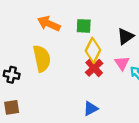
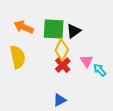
green square: (84, 26) -> (54, 29), size x1.6
black triangle: (125, 36) -> (74, 31), moved

